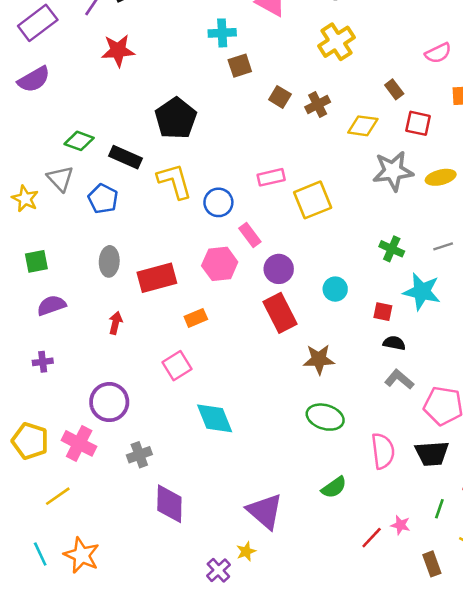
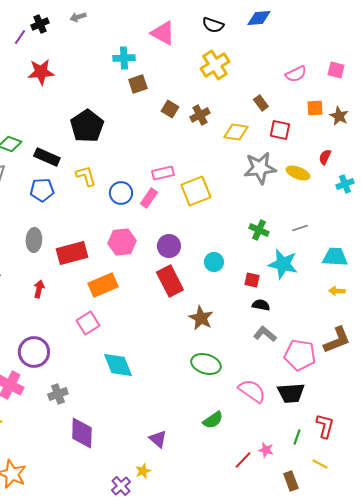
yellow ellipse: (441, 177) -> (298, 173), turned 35
yellow L-shape: (175, 181) -> (86, 176), size x0.7
blue pentagon: (103, 199) -> (42, 190), moved, turned -30
pink rectangle: (250, 235) -> (149, 198), moved, turned 72
orange rectangle: (196, 318) -> (103, 285), size x1.6
brown star: (319, 359) -> (201, 318), turned 30
pink semicircle: (383, 451) -> (252, 391), turned -48
purple triangle: (265, 511) -> (158, 439), size x0.6

